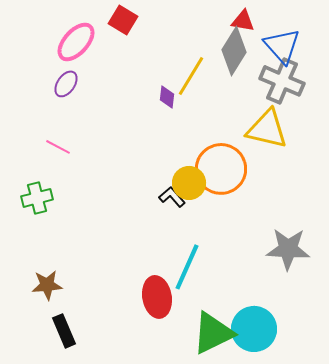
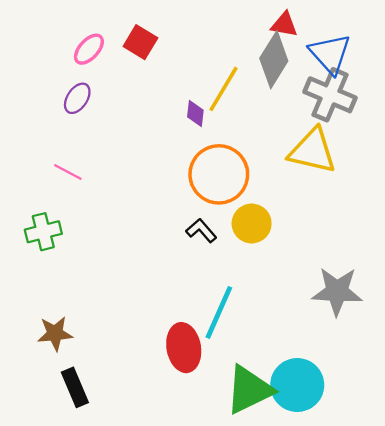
red square: (123, 20) -> (140, 42), moved
pink ellipse: (76, 42) -> (89, 49), size x0.7
orange circle: (221, 169) -> (219, 174), moved
yellow circle: (189, 183) -> (252, 224), moved

